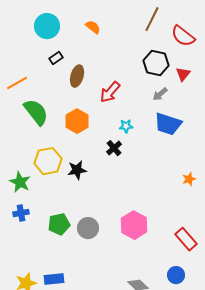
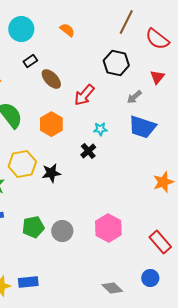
black hexagon: (156, 63) -> (116, 63), moved
brown ellipse: (77, 76) -> (51, 79), turned -60
orange star: (189, 179) -> (163, 182), size x1.5

